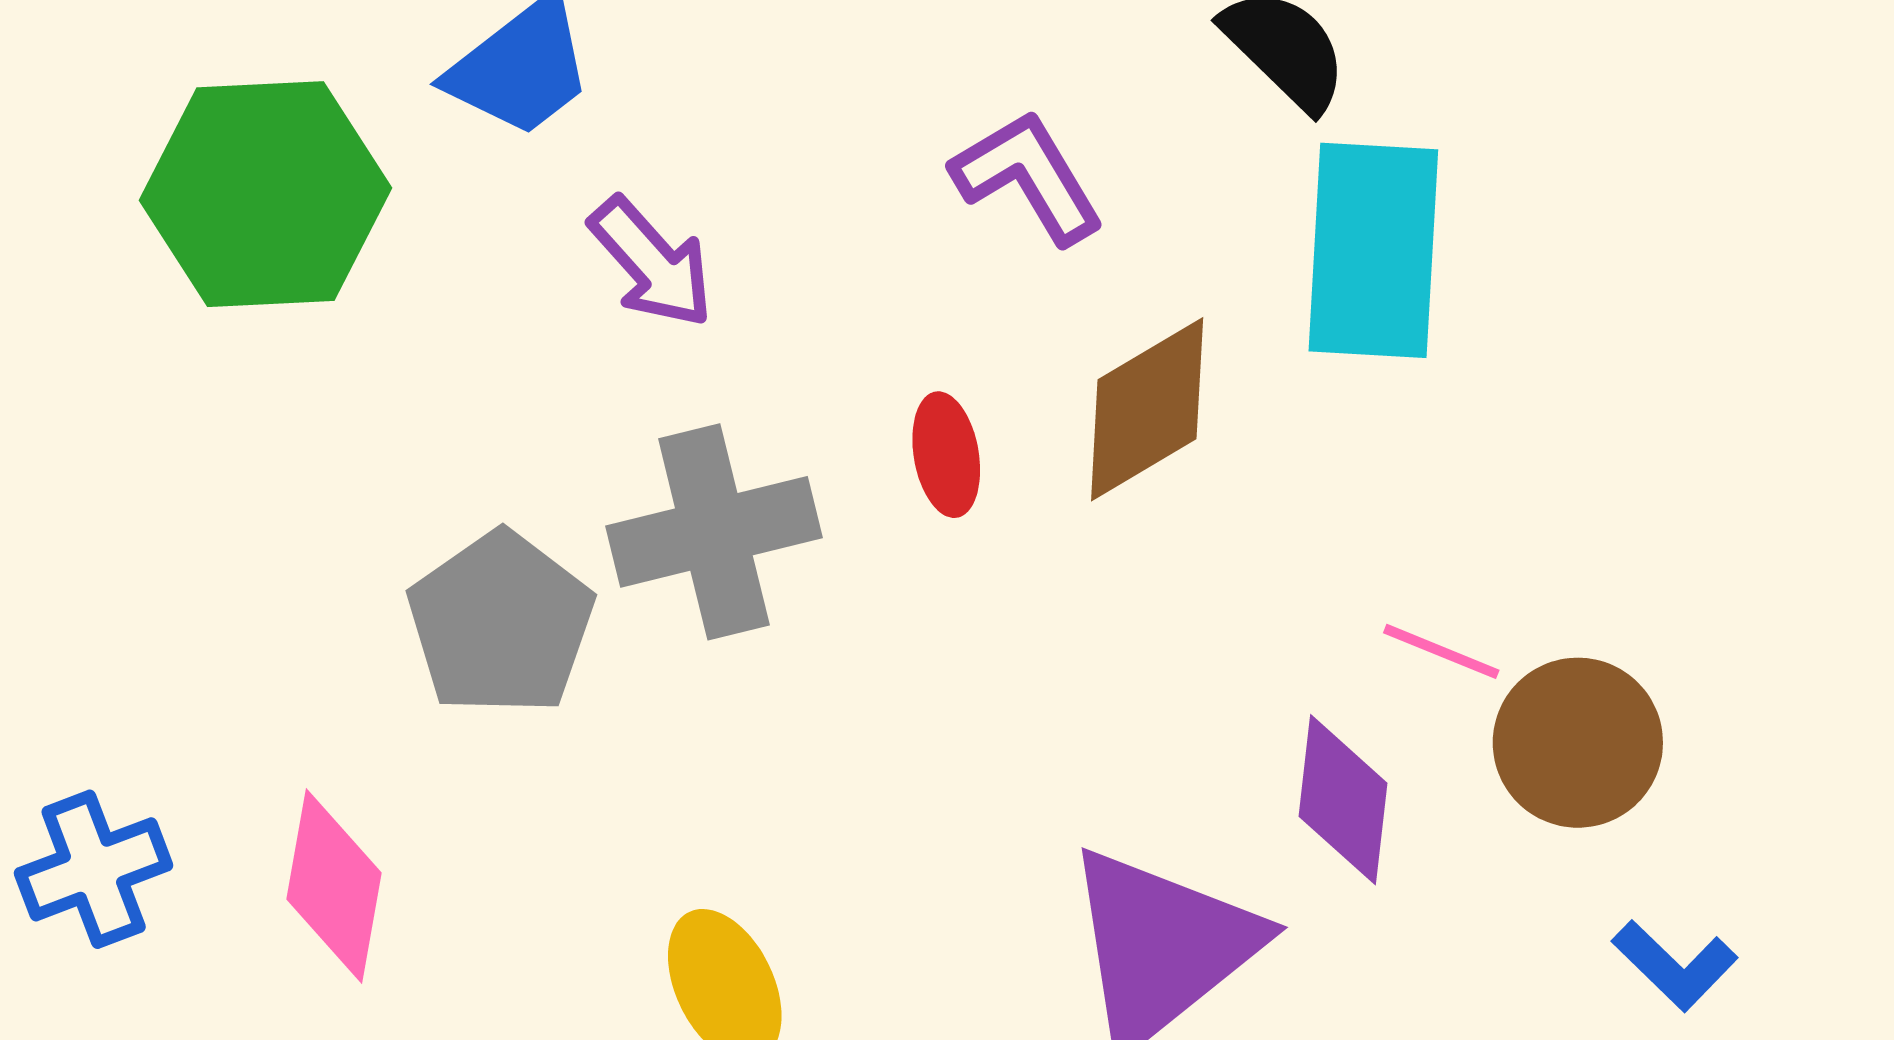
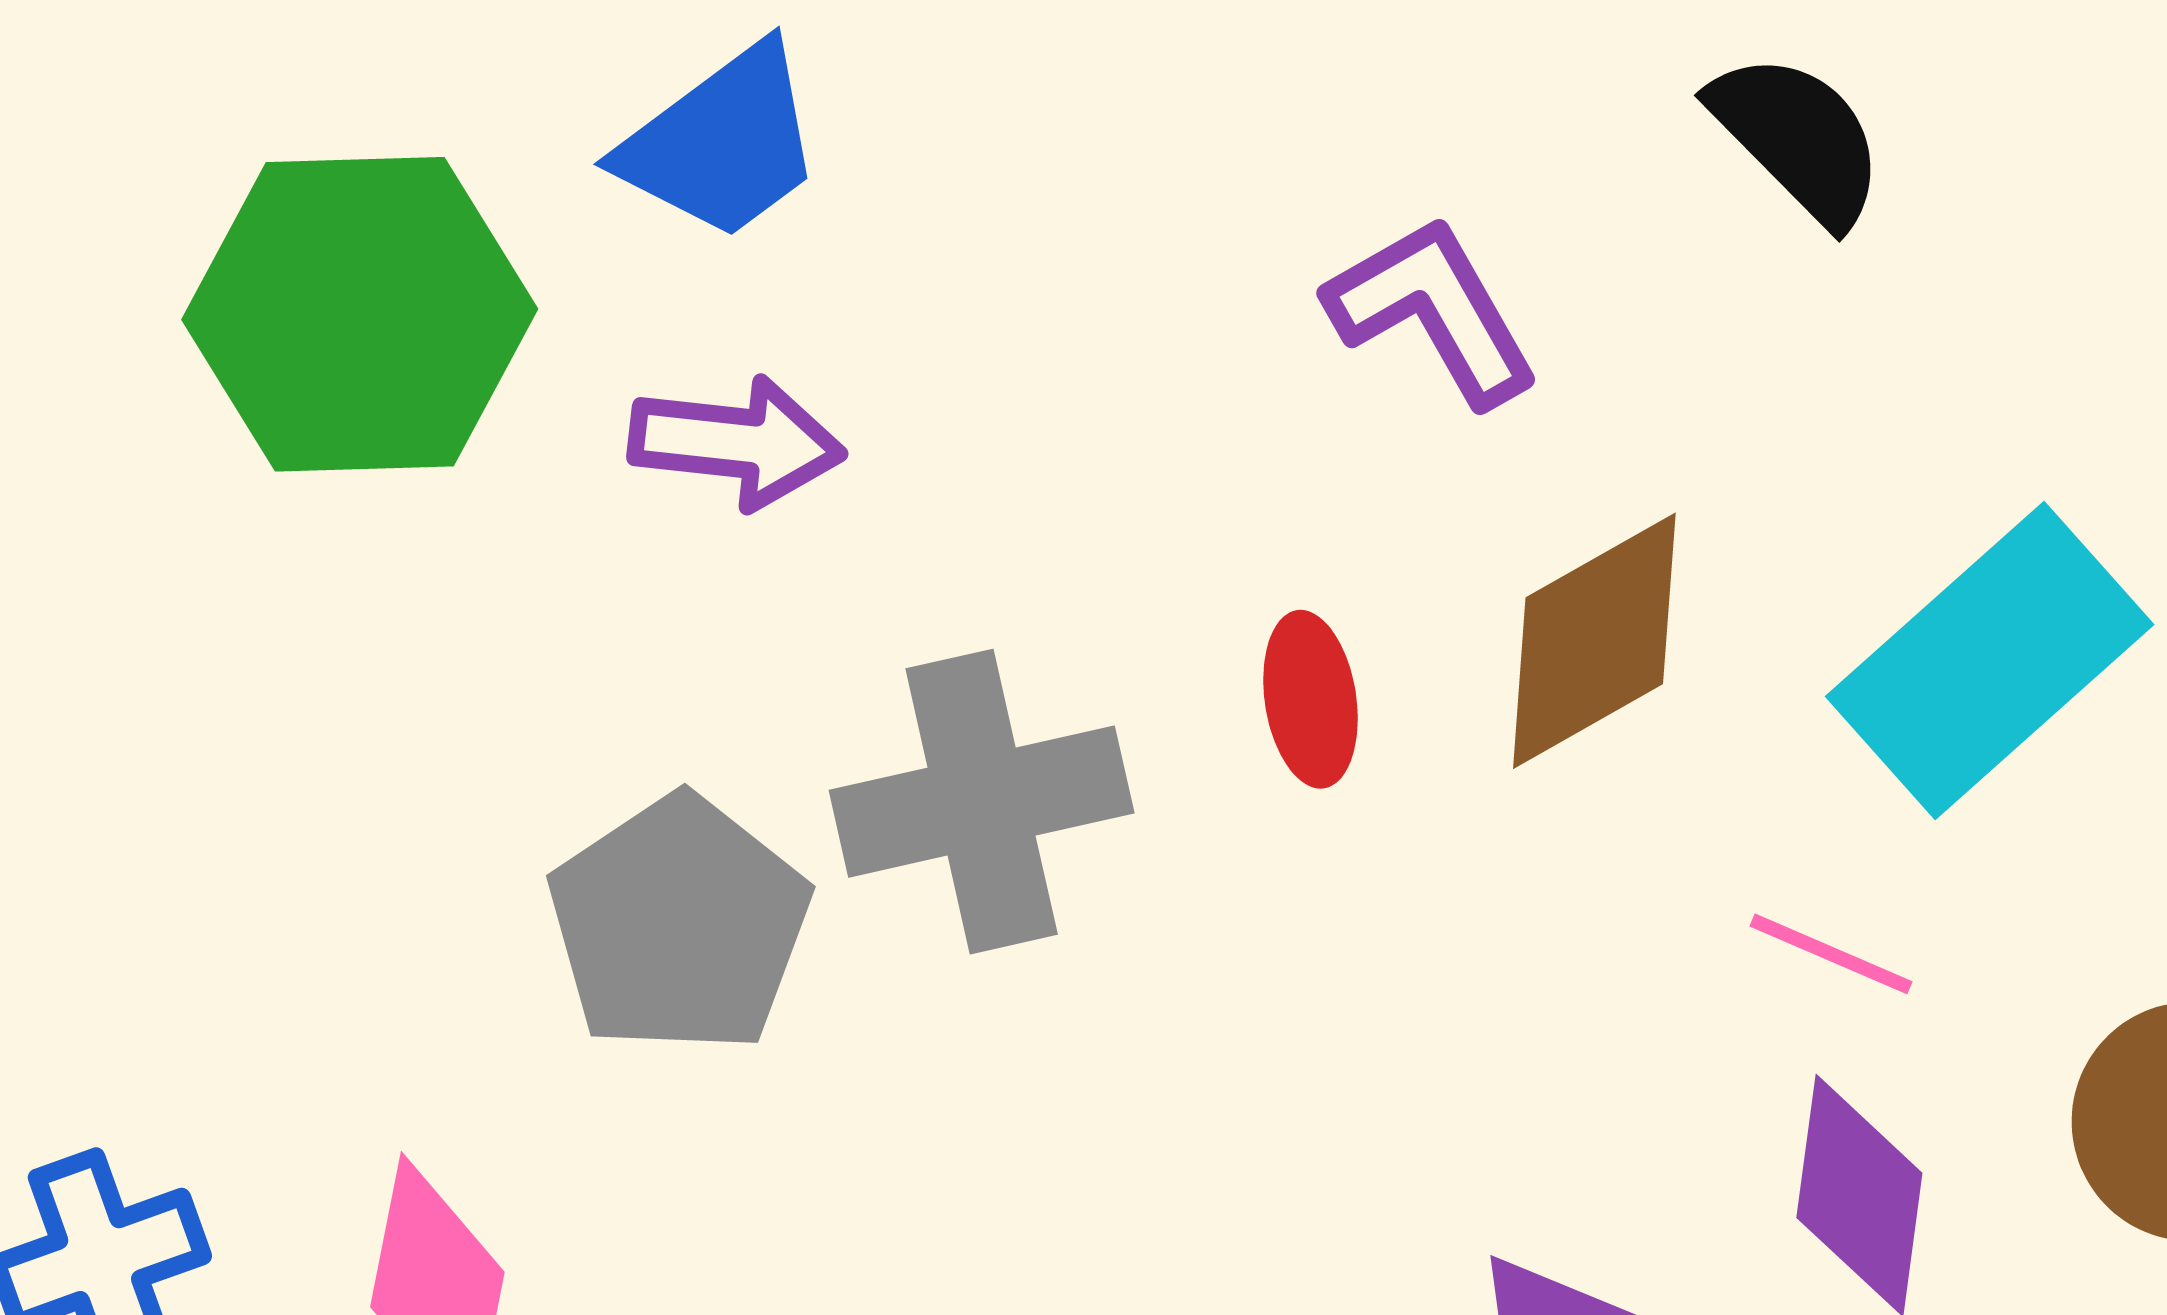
cyan rectangle: (1373, 250) -> (1990, 660), moved, turned 44
purple arrow: (652, 263) -> (737, 442), moved, turned -43
pink line: (1441, 651) -> (1831, 954), moved

